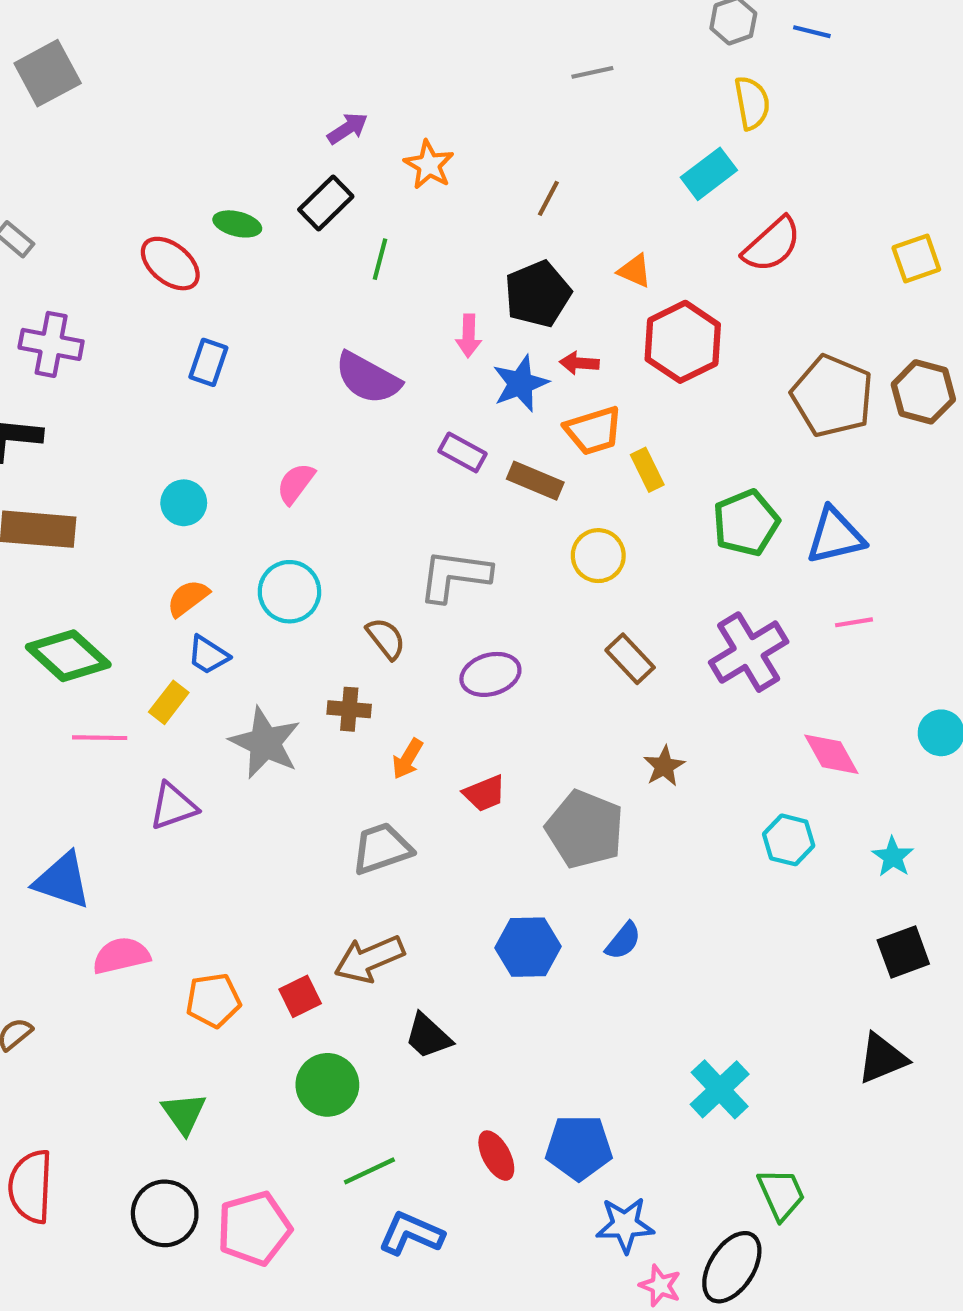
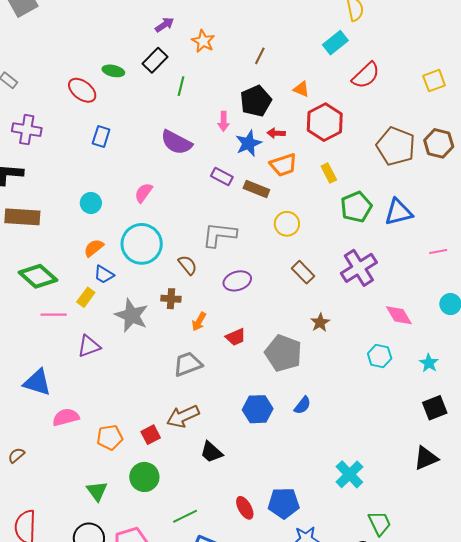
yellow rectangle: (647, 470) -> (329, 173), moved
cyan circle: (289, 592) -> (142, 244), size x1.4
pink line: (854, 622) -> (438, 251), moved
green circle: (327, 1085) -> (144, 477), moved

